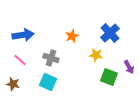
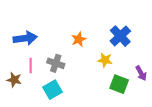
pink line: (20, 60) -> (31, 66), moved, turned 48
cyan square: (48, 82) -> (52, 90), turned 36
brown star: (13, 84) -> (14, 80), moved

